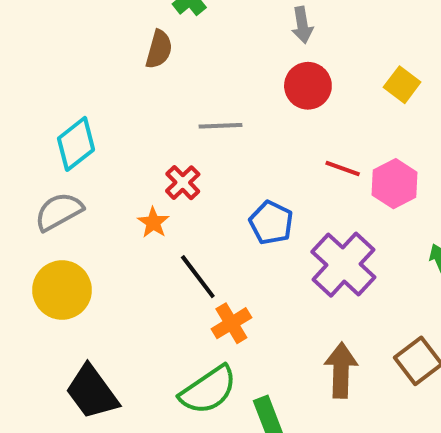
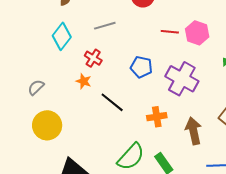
cyan diamond: (76, 144) -> (62, 36), moved
gray semicircle: (59, 212) -> (36, 87), size x0.7
orange cross: (231, 323) -> (157, 117), moved, turned 36

